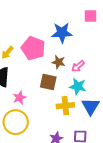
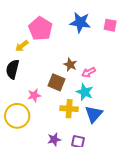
blue star: (62, 33) -> (80, 22), moved
pink pentagon: (33, 48) -> (40, 29), moved
pink star: (19, 98) -> (34, 95), moved

